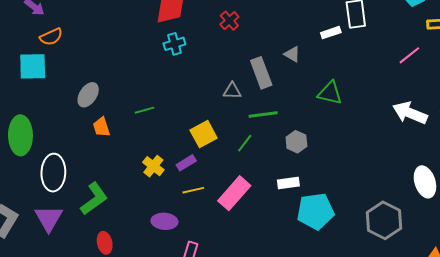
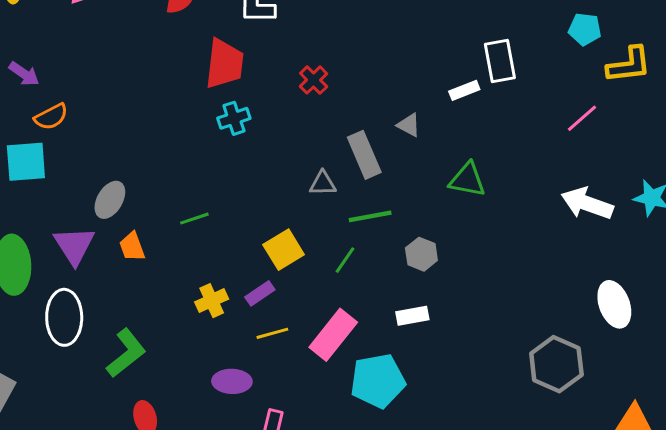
yellow cross: (153, 166) -> (212, 301), turned 30
cyan pentagon: (316, 211) -> (378, 381), moved
purple triangle: (49, 218) -> (74, 245), moved

